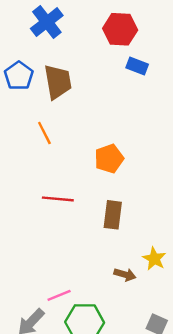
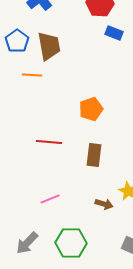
orange line: (44, 133) -> (32, 75), moved, turned -60
pink line: (59, 295) -> (50, 199), moved

